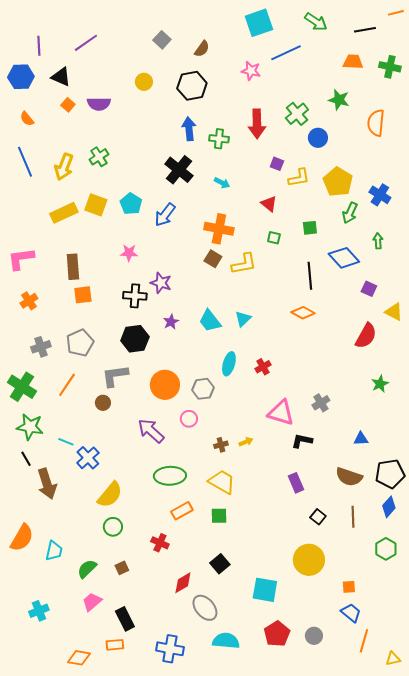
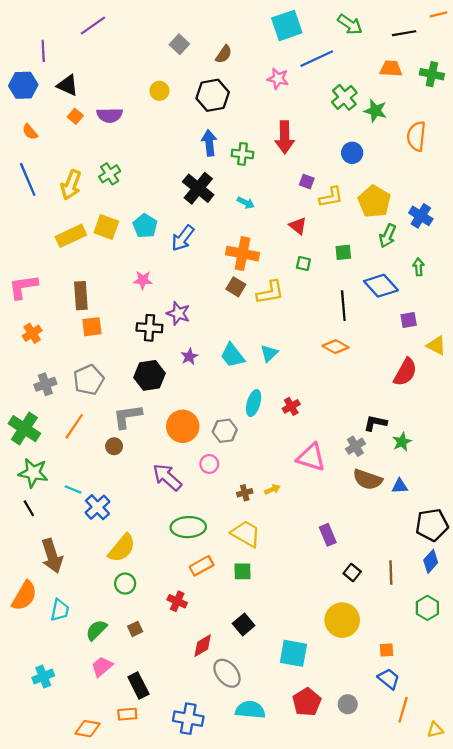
purple line: (86, 43) -> (93, 25), moved
green cross: (297, 114) -> (344, 97), moved
purple square: (369, 289) -> (409, 320), turned -35
green star: (380, 384) -> (402, 442), moved
black L-shape: (302, 441) -> (375, 423), moved
brown semicircle: (349, 477) -> (368, 479), moved
brown arrow: (47, 484) -> (52, 556), moved

